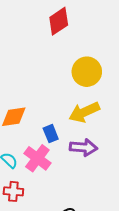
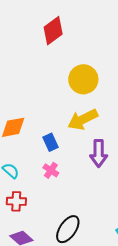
purple arrow: (83, 147) -> (99, 153), moved, turned 88
pink cross: (37, 158) -> (51, 170), moved, size x0.6

